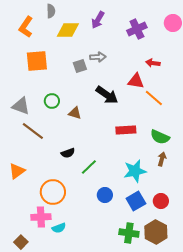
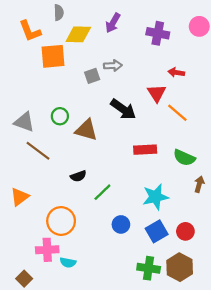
orange L-shape: (26, 27) -> (30, 31), turned -55
purple cross: (137, 29) -> (158, 33), turned 36
orange square: (37, 61) -> (53, 56), moved
red triangle: (136, 81) -> (157, 93), turned 48
brown triangle: (75, 113) -> (86, 130), size x1.5
brown arrow: (162, 159) -> (199, 184), moved
cyan semicircle: (59, 228) -> (68, 262), turned 32

